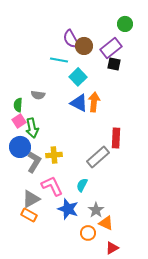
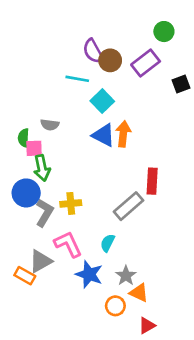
black square: (114, 64) -> (181, 84), moved, turned -32
pink square: (19, 121) -> (34, 148), moved, turned 32
orange rectangle: (29, 215) -> (25, 276), moved

